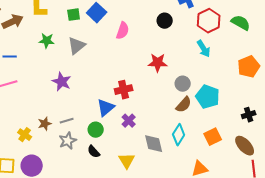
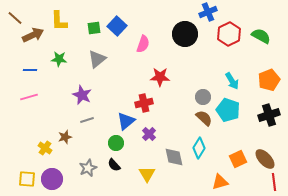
black circle: (165, 21) -> (185, 34), size x1.6
green star: (47, 41) -> (59, 59), moved
cyan arrow: (204, 49) -> (232, 81), moved
red star: (158, 63) -> (160, 77), moved
brown semicircle: (184, 105) -> (204, 118), turned -90
black cross: (249, 115) -> (269, 115), moved, size x1.5
gray line: (67, 121) -> (87, 120), moved
orange square: (213, 137) -> (238, 159), moved
gray star: (68, 141) -> (88, 168), moved

